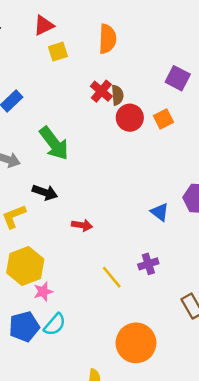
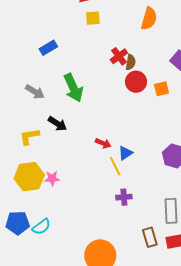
orange semicircle: (107, 39) -> (149, 19), moved
blue triangle: (160, 212) -> (125, 153), moved, turned 35
red arrow: (82, 225) -> (103, 143), moved
yellow line: (112, 277) -> (115, 166), moved
pink star: (43, 292) -> (52, 178), moved

